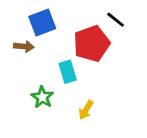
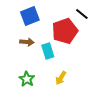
brown arrow: (24, 46) -> (27, 42), moved
green star: (42, 97) -> (27, 79), moved

